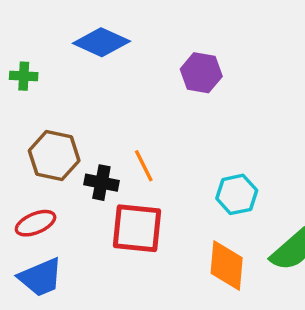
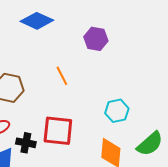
orange line: (144, 166) -> (62, 76), moved
black cross: (101, 183) -> (26, 143), moved

